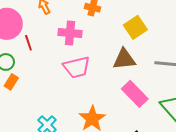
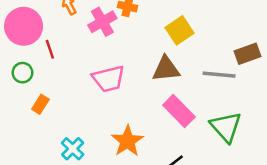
pink cross: (70, 33) -> (102, 22), moved, turned -35
orange rectangle: (11, 82) -> (40, 104), moved

